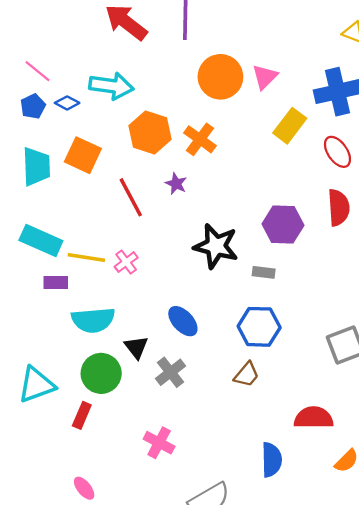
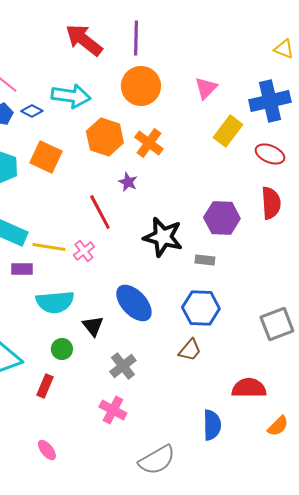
orange circle: (220, 77) -> (141, 86), moved
red ellipse: (337, 152) -> (270, 154), turned -32
red line: (131, 197) -> (100, 212), moved
blue ellipse: (183, 321) -> (134, 303), size x1.4
gray cross: (170, 372) -> (123, 366), moved
green circle: (101, 373) -> (62, 349), size x0.6

